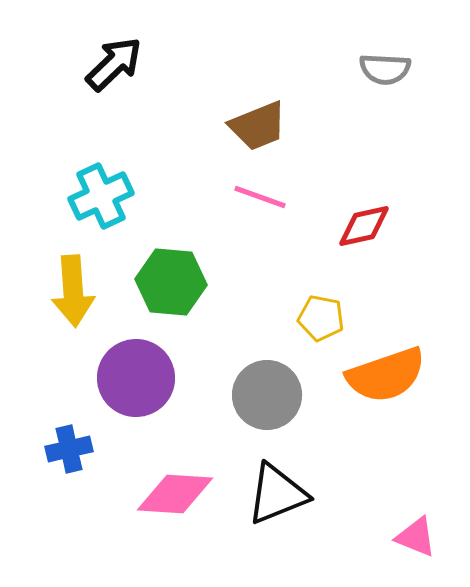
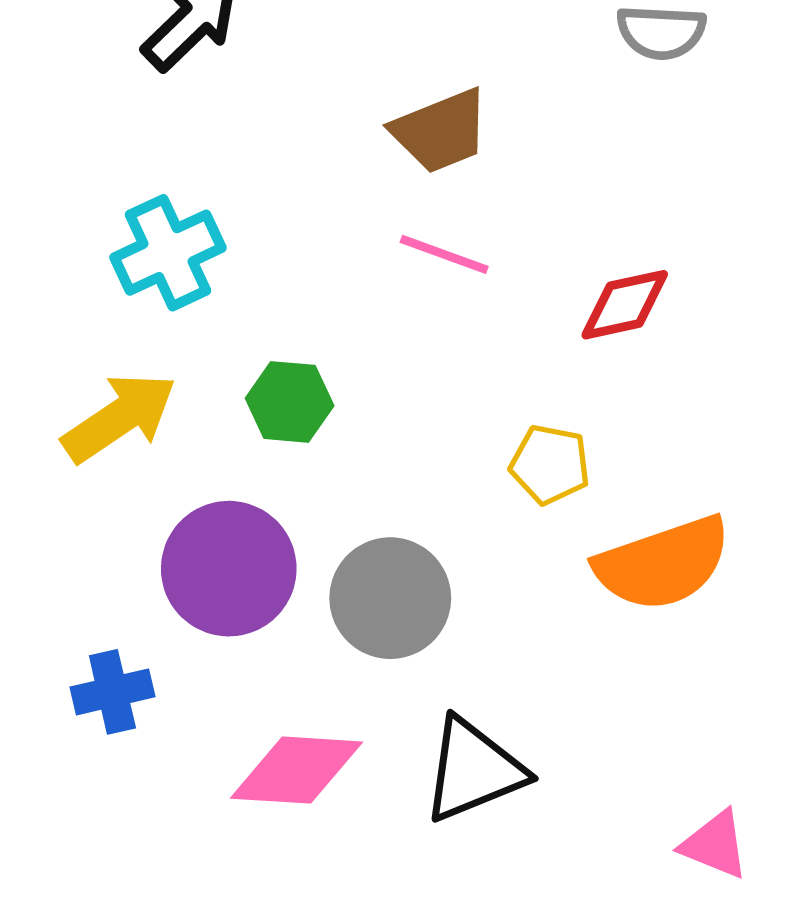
green hexagon: (171, 282) -> (290, 402), size x0.7
yellow arrow: (73, 291) -> (119, 418), turned -120
gray circle: (267, 395) -> (390, 598), moved

